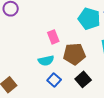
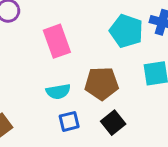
pink rectangle: (53, 37) -> (57, 41), moved, size x1.5
blue square: (54, 80) -> (69, 121), turned 32

